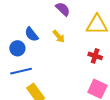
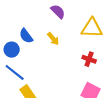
blue line: (21, 71) -> (15, 72), turned 50

